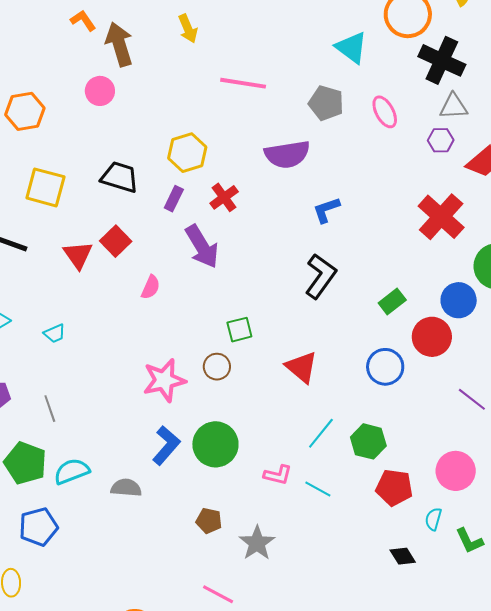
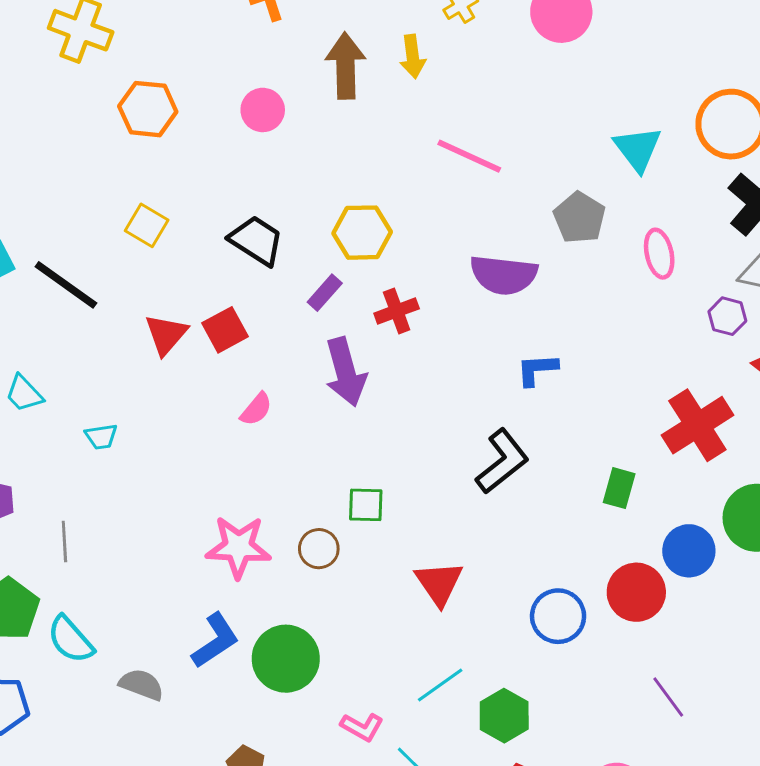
brown arrow: (119, 44) -> (346, 66), moved
yellow square: (45, 187) -> (147, 225), size x0.7
green rectangle: (392, 301) -> (619, 488), moved, turned -52
cyan semicircle: (72, 471) -> (71, 640), turned -126

